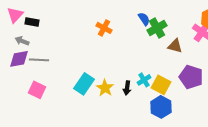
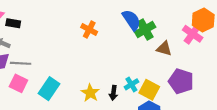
blue semicircle: (144, 19) -> (131, 20), size x1.5
cyan rectangle: (84, 84) -> (49, 89), moved
pink square: (37, 90) -> (18, 83), moved

